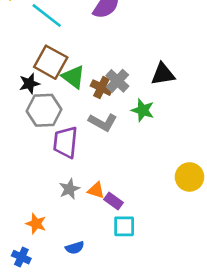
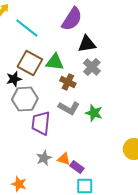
black triangle: (163, 74) -> (87, 44), moved
green triangle: (73, 77) -> (55, 62), moved, turned -30
gray cross: (117, 81) -> (92, 67), moved
green star: (143, 110) -> (94, 113), moved

